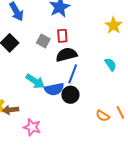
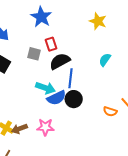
cyan semicircle: (111, 64) -> (105, 60), turned -96
cyan arrow: (35, 81) -> (45, 88), moved
pink star: (32, 127) -> (45, 127), moved

